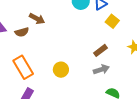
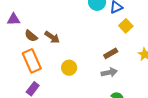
brown arrow: (37, 19) -> (52, 37), moved
brown semicircle: (22, 32) -> (31, 36), moved, turned 48

